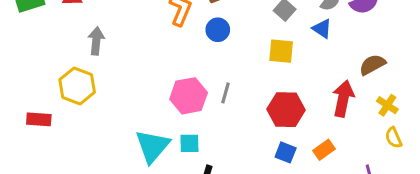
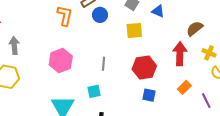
blue circle: (218, 30) -> (100, 15), moved
pink hexagon: (189, 96) -> (61, 61), moved
cyan square: (189, 143) -> (94, 91), moved
orange rectangle: (324, 150) -> (184, 87), moved

